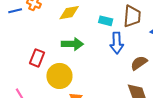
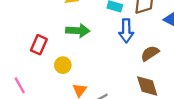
yellow circle: (59, 76) -> (63, 65), size x0.6

